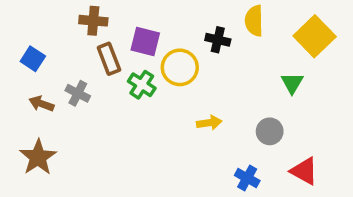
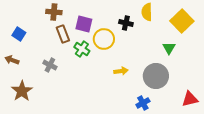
gray cross: (78, 93) -> (50, 65), moved
brown arrow: (41, 104) -> (12, 60), moved
gray circle: (270, 131) -> (156, 76), size x1.6
red triangle: (304, 171) -> (190, 99), moved, turned -42
blue cross: (247, 178) -> (143, 103), turned 32

